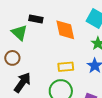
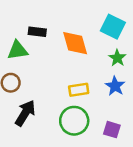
green triangle: (19, 33) -> (18, 50), turned -48

